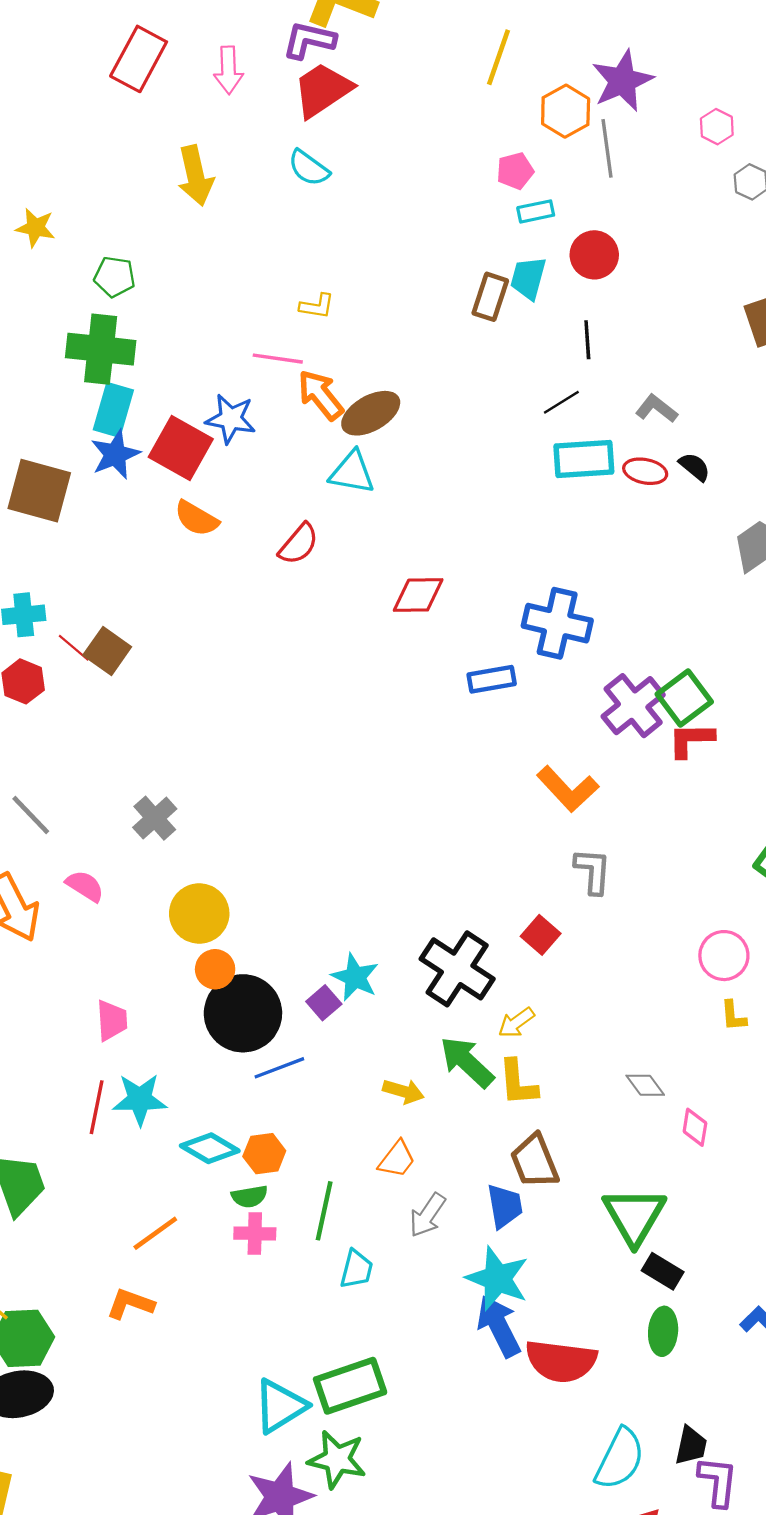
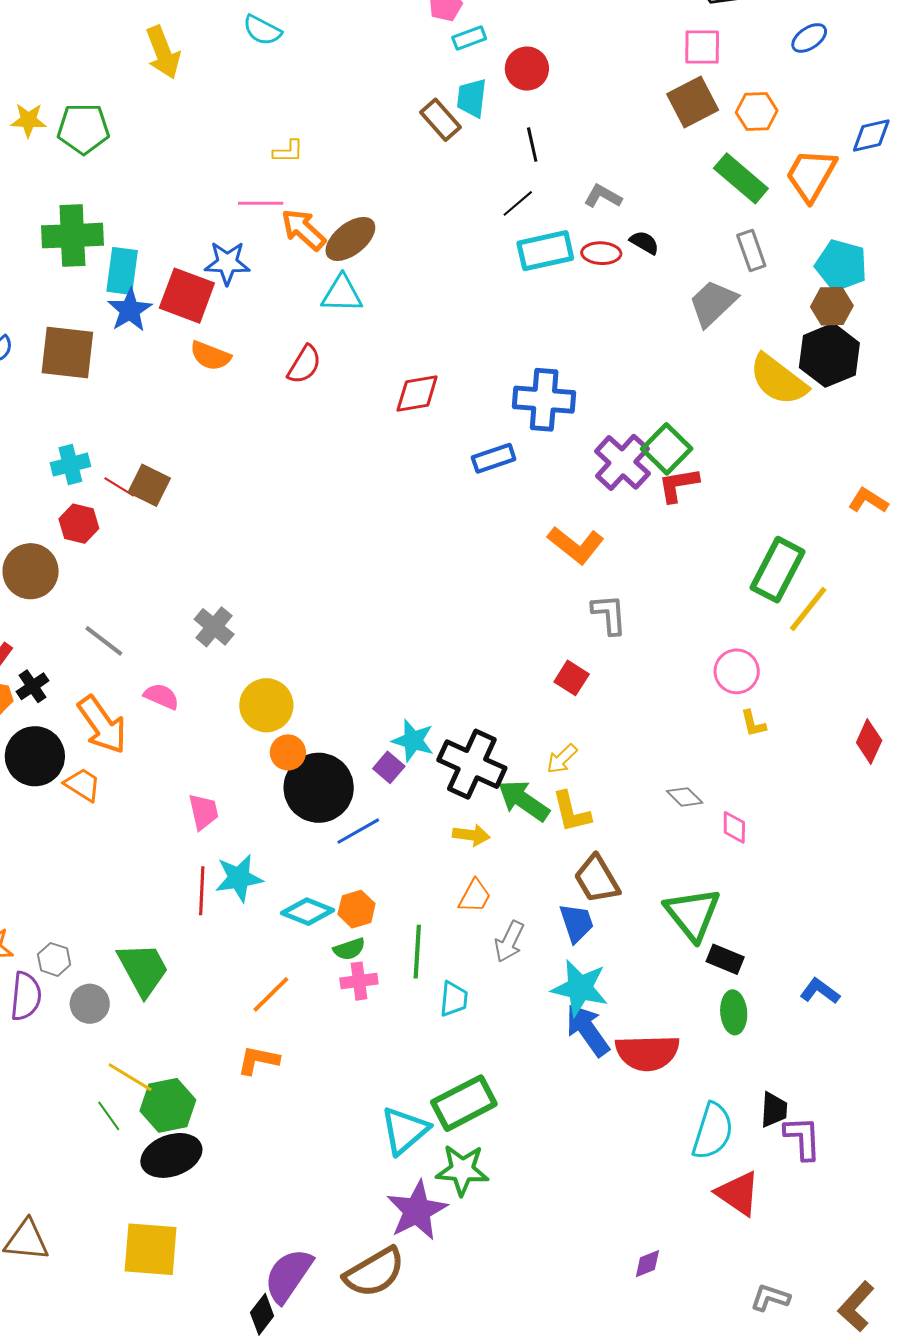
green pentagon: (115, 277) -> (83, 129), moved, size x1.4
brown rectangle: (490, 297) -> (440, 120), turned -51
green cross: (101, 349) -> (72, 236), moved
black cross: (457, 969) -> (472, 764), moved

